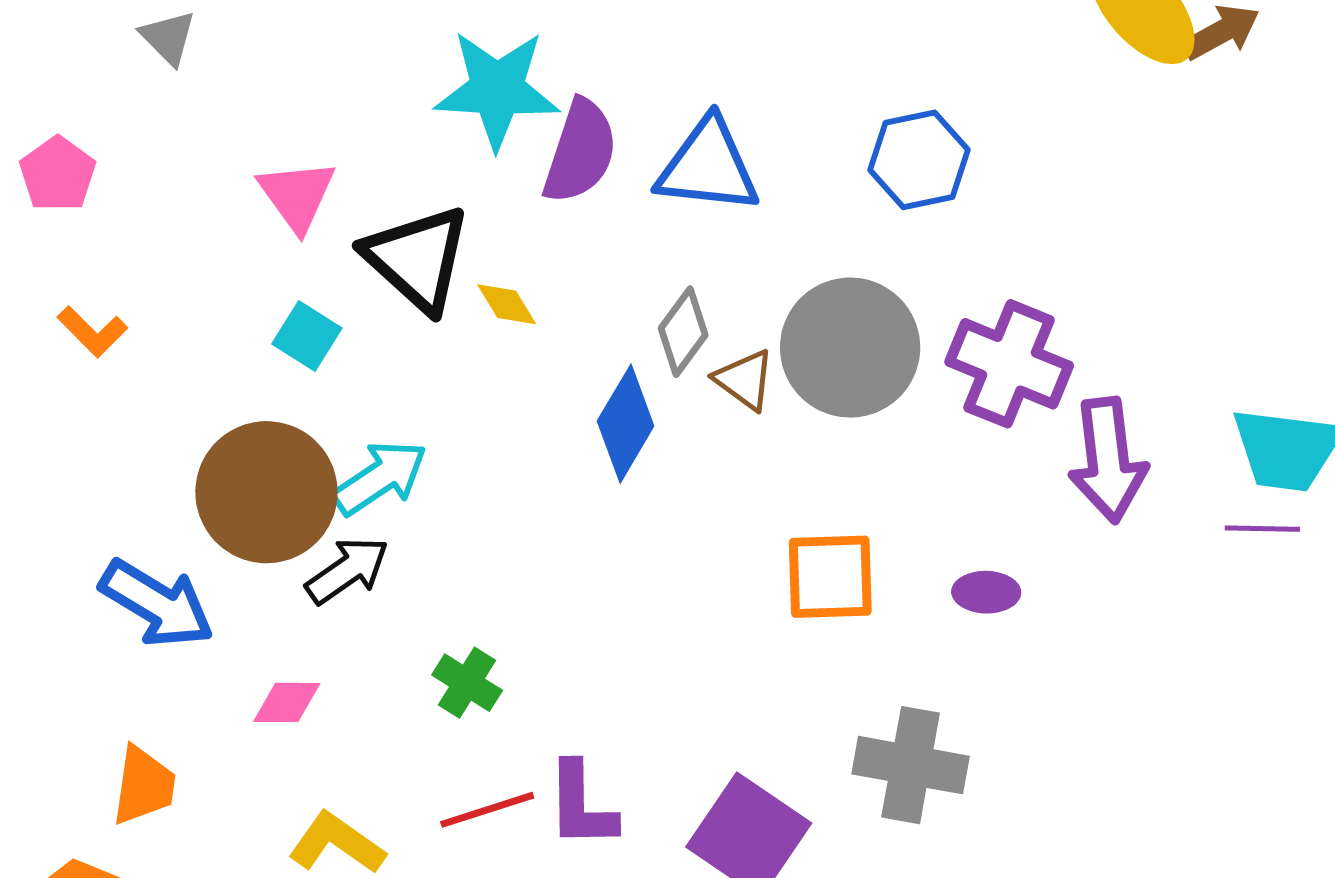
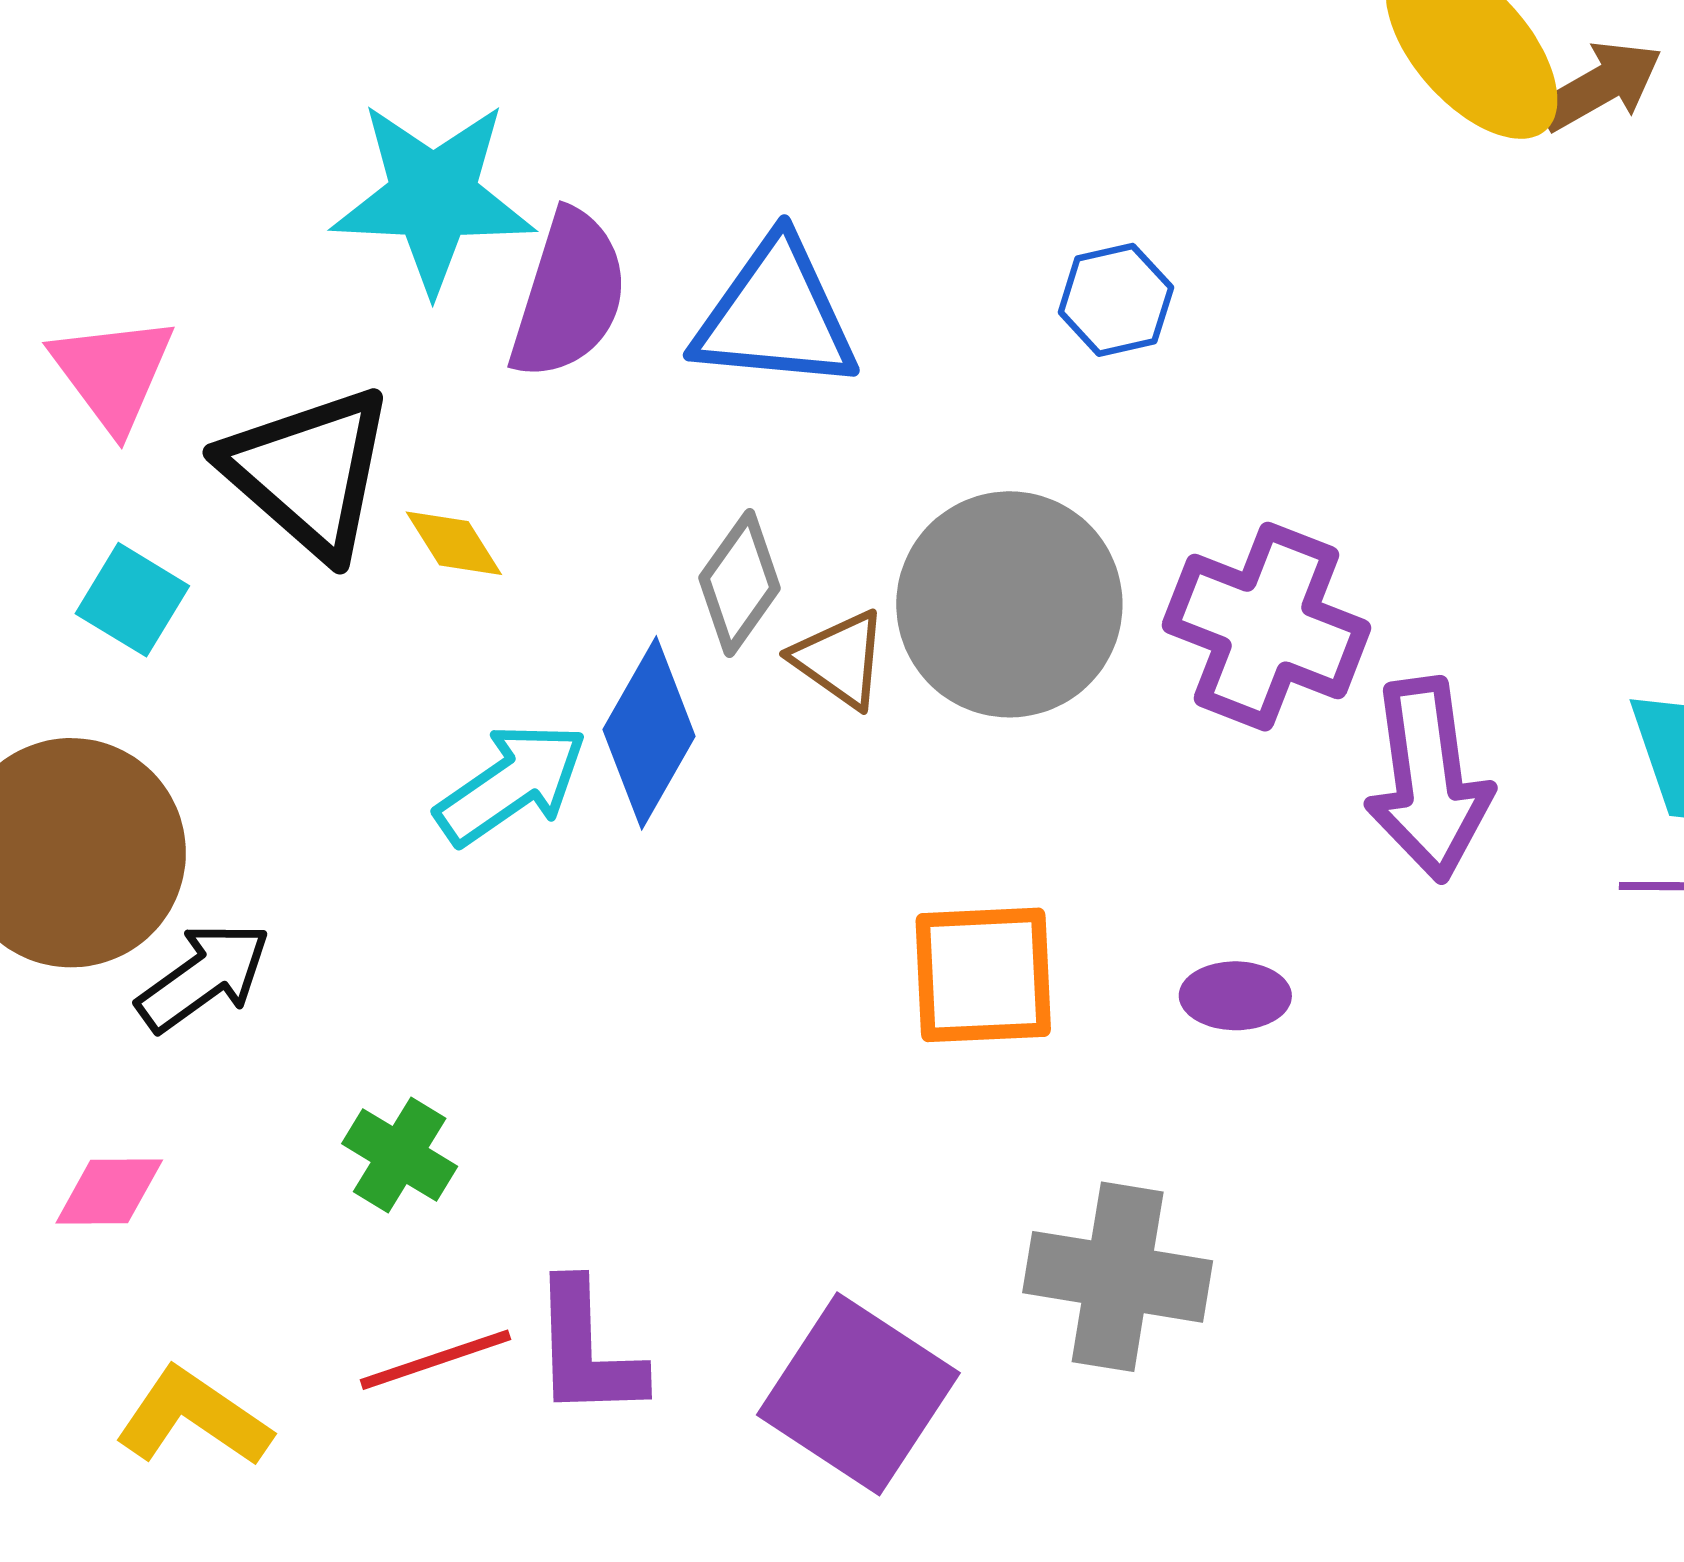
blue hexagon: (919, 160) -> (1116, 300), size x0.7
cyan arrow: (380, 478) -> (511, 784), moved

